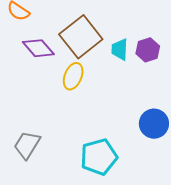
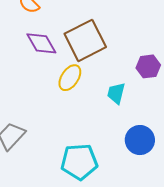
cyan trapezoid: (120, 49) -> (116, 93), moved

